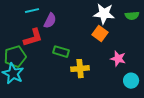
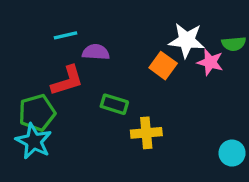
purple semicircle: (50, 21) -> (96, 52), turned -112
orange square: (100, 34) -> (163, 66), moved
pink star: (118, 59) -> (210, 62), moved

